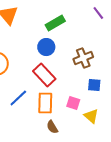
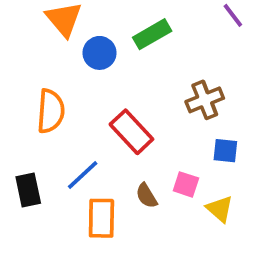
blue circle: (46, 47) -> (100, 53), moved
orange rectangle: (45, 103) -> (101, 218), moved
brown semicircle: (52, 127) -> (146, 196), moved

